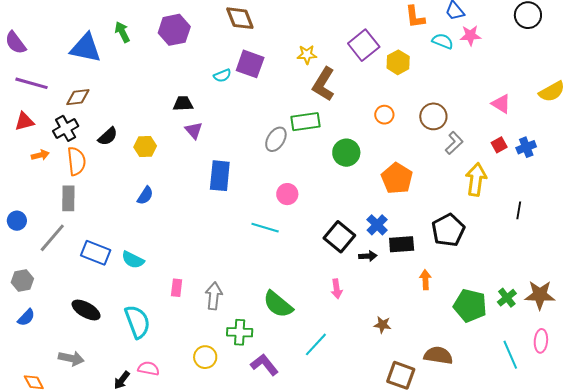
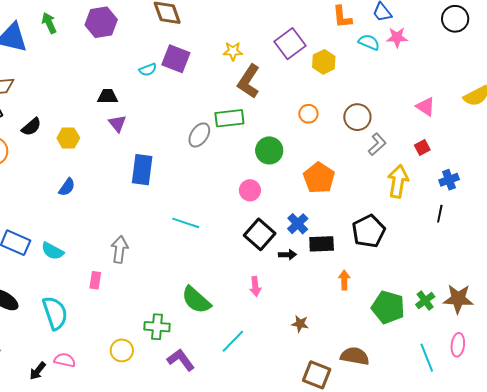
blue cross: (526, 147) -> (449, 180), moved
pink circle: (287, 194) -> (250, 190), moved
gray arrow: (214, 296) -> (120, 249), moved

